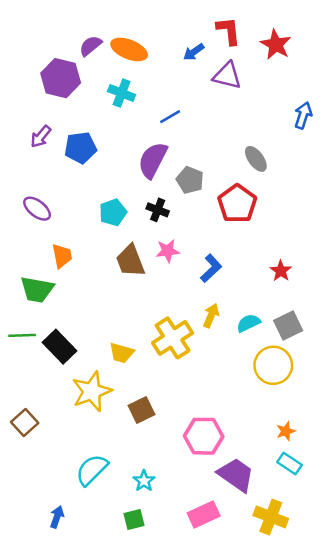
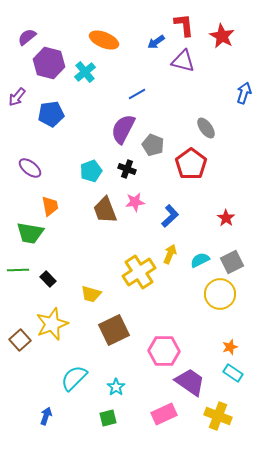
purple semicircle: (91, 46) -> (27, 37), moved
cyan cross: (122, 93) -> (85, 72), moved, turned 30
purple arrow: (41, 137) -> (17, 97), moved
blue pentagon: (81, 148) -> (51, 114), moved
black rectangle: (59, 347) -> (48, 279), size x0.6
yellow trapezoid: (122, 353) -> (91, 294), moved
yellow star: (92, 391) -> (52, 324), moved
brown square: (141, 410) -> (114, 330), size x1.4

